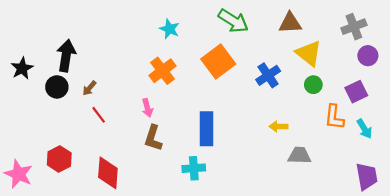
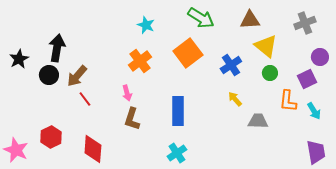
purple circle: (368, 56) -> (320, 57), moved
brown arrow: (89, 88) -> (77, 76), size x1.6
yellow arrow: (279, 126) -> (235, 99), moved, turned 49
gray trapezoid: (299, 155) -> (258, 121), moved
cyan cross: (194, 168) -> (177, 153), moved, turned -30

